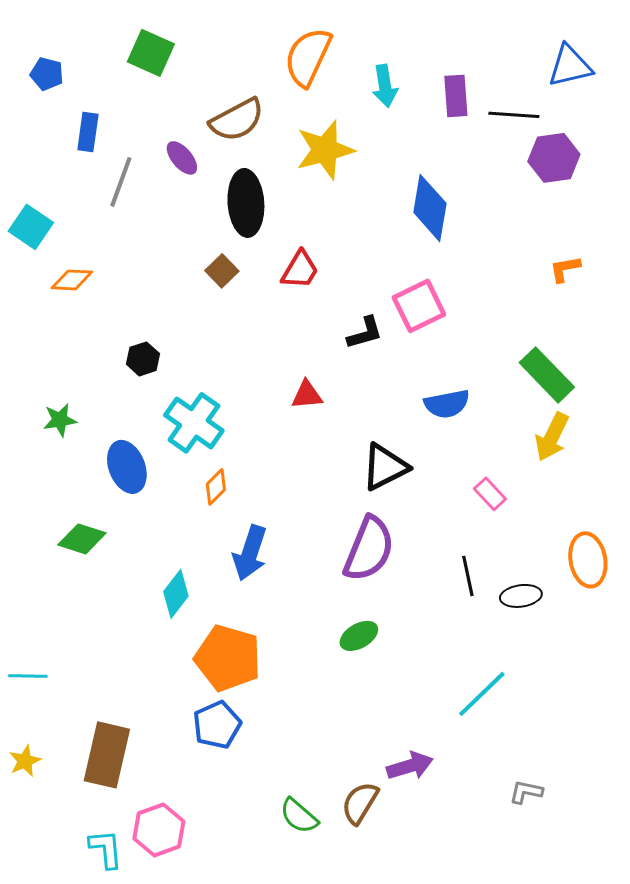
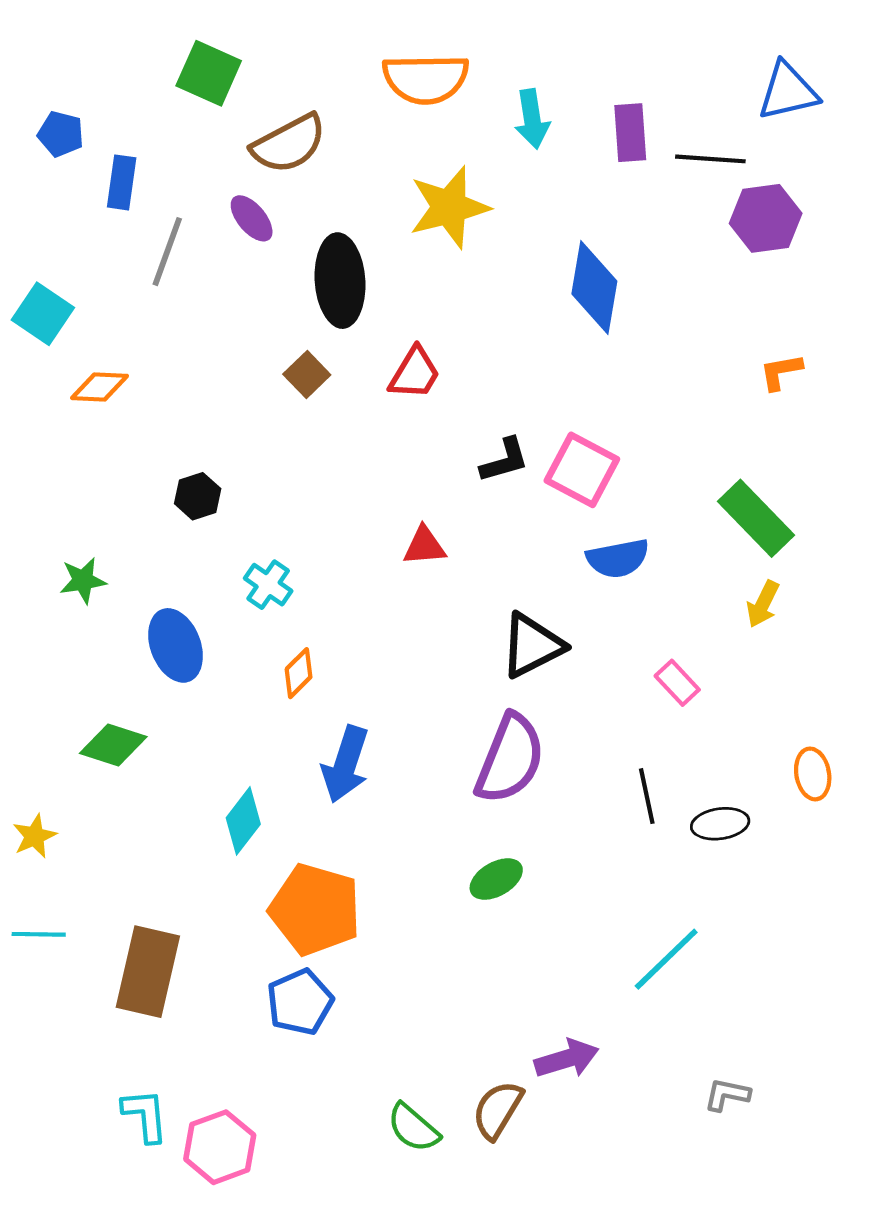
orange semicircle: (308, 57) -> (426, 79), turned -116
blue pentagon: (47, 74) -> (61, 134), moved
brown semicircle: (237, 120) -> (289, 144), moved
pink square: (419, 306) -> (582, 470), moved, turned -36
cyan cross: (194, 423) -> (268, 585), size x0.6
yellow arrow: (552, 437) -> (763, 604), size x0.7
orange ellipse: (588, 560) -> (813, 774), size x0.7
brown rectangle: (107, 755) -> (148, 972), moved
yellow star: (25, 761) -> (35, 836), moved
cyan L-shape: (106, 849) -> (145, 1115), moved

